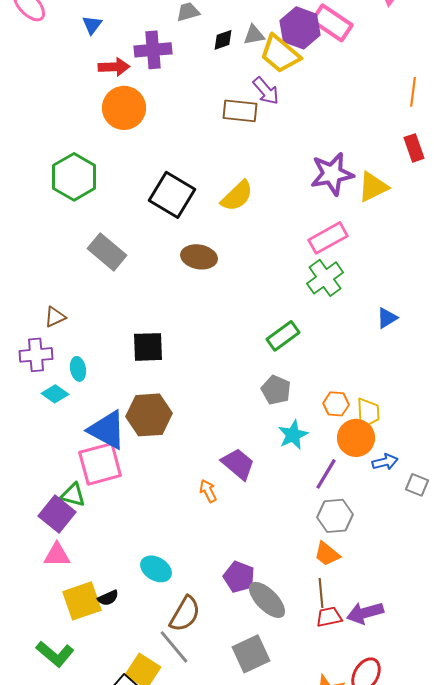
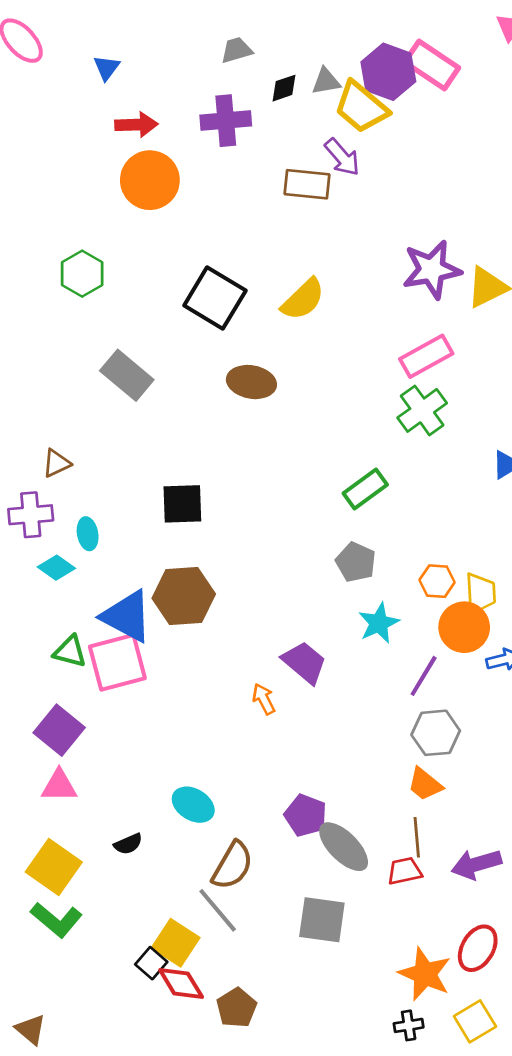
purple cross: (153, 50) -> (226, 121), moved
green hexagon: (74, 177) -> (82, 274), size x0.7
green triangle: (73, 495) -> (70, 652), moved
yellow square: (82, 601) -> (54, 867), moved, turned -36
red trapezoid: (329, 617) -> (405, 871), moved
gray square: (251, 654) -> (322, 920), turned 33

